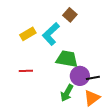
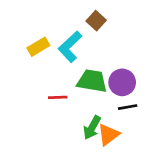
red line: (26, 71) -> (58, 97), moved
purple circle: (80, 76) -> (122, 82), moved
orange triangle: (92, 98) -> (108, 135), moved

